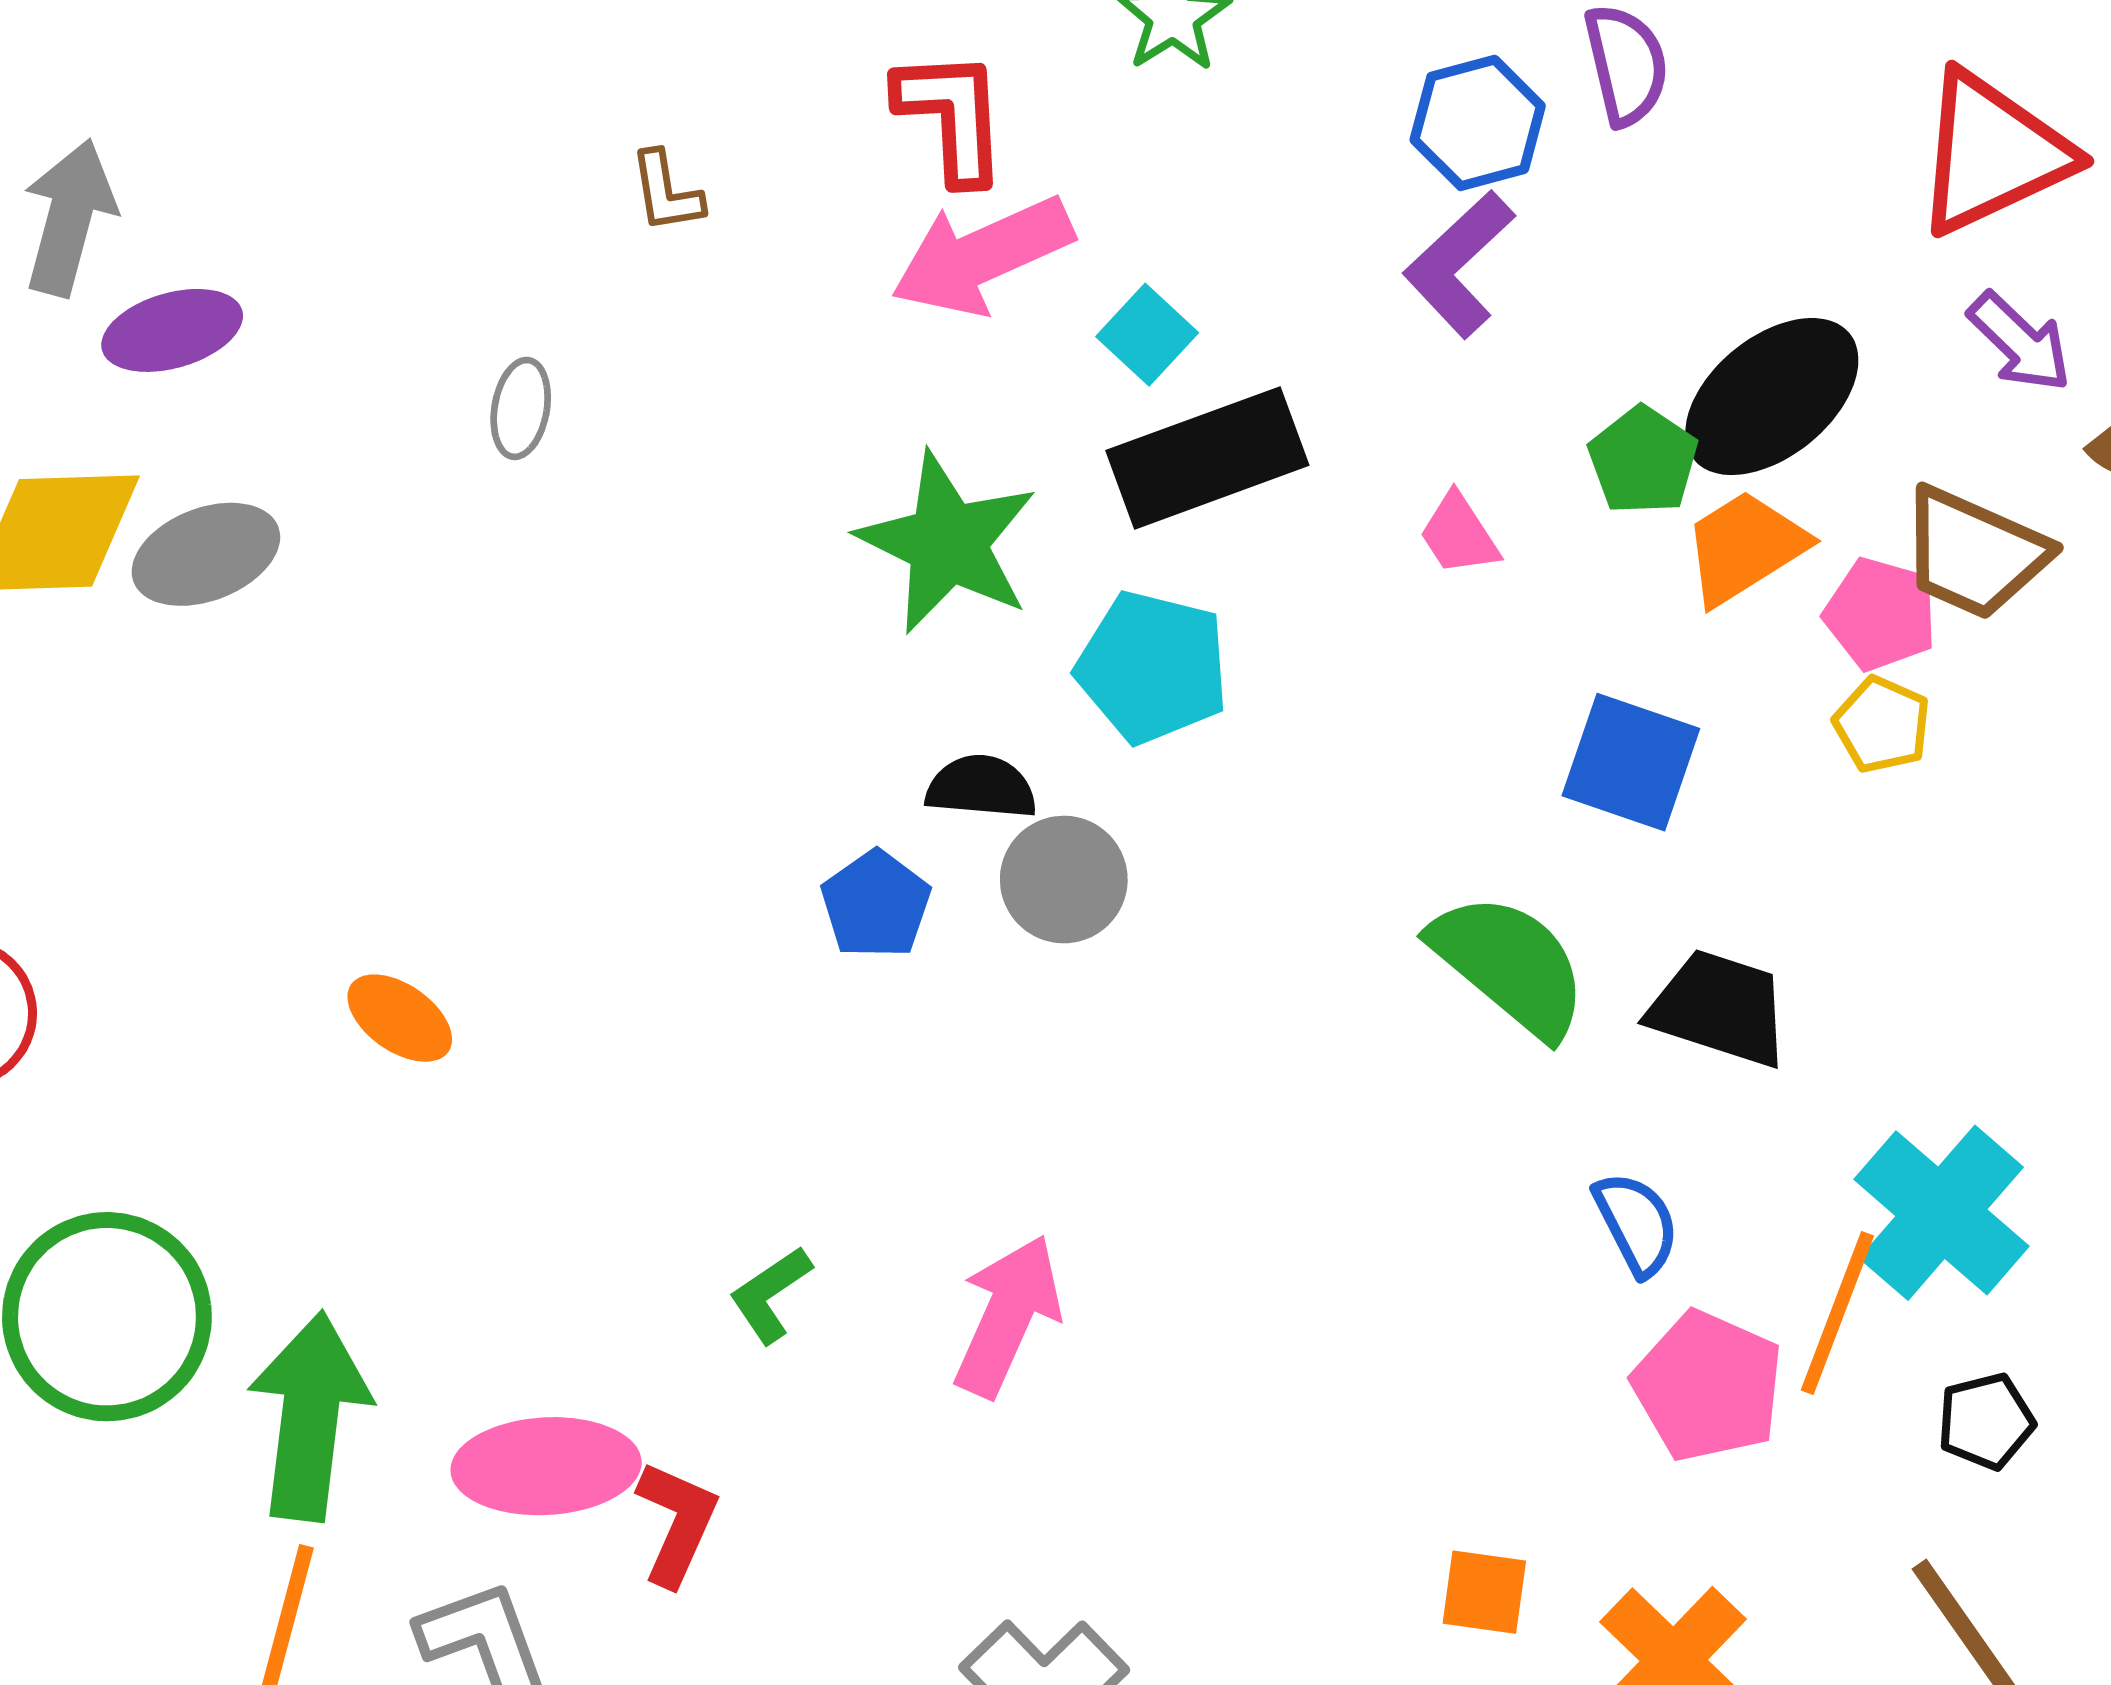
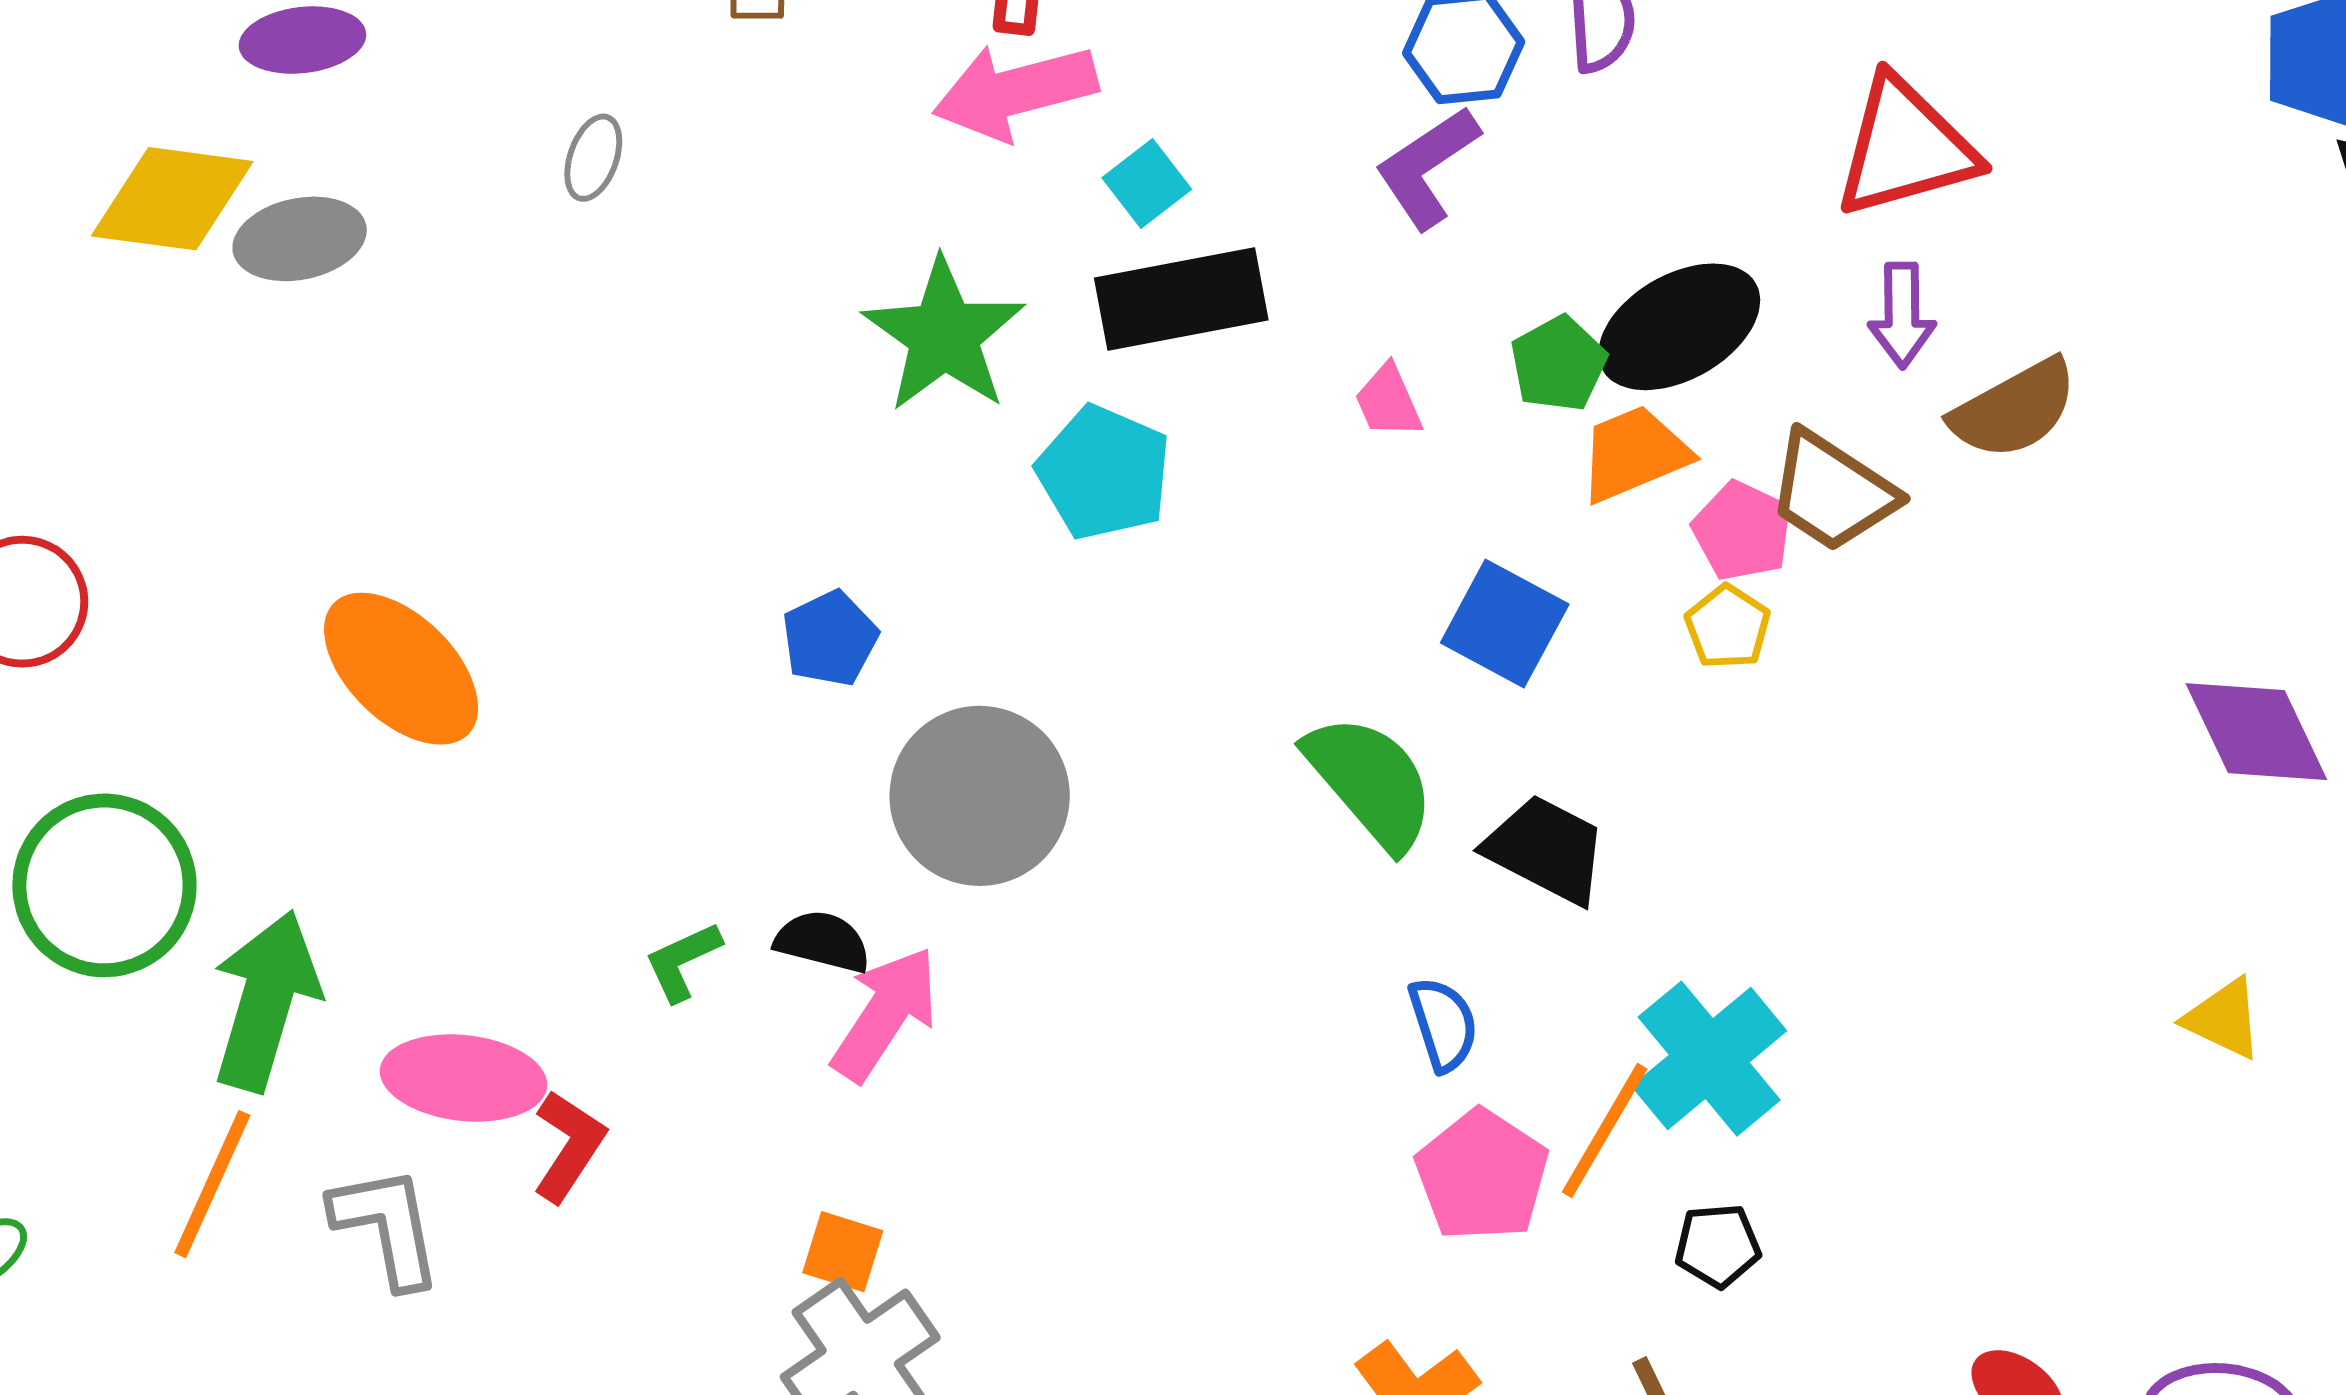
purple arrow: (2020, 342) -> (1902, 315), turned 36
black semicircle: (981, 787) -> (823, 942), moved
gray circle: (1064, 880) -> (980, 796), moved, size x1.6
orange ellipse: (400, 1018) -> (401, 669), size x1.8
orange square: (1484, 1592) -> (843, 1252), moved

